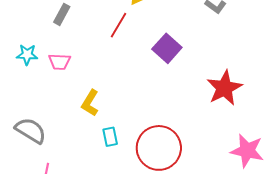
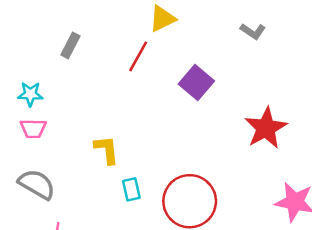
pink trapezoid: (60, 62) -> (33, 128), moved
yellow L-shape: (90, 103) -> (107, 150), turned 144

